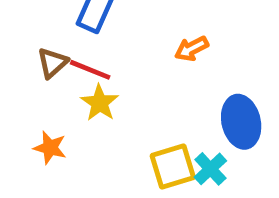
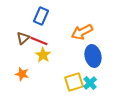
orange arrow: (192, 49) -> (82, 32), size x1.5
blue ellipse: (241, 122) -> (93, 56), moved

